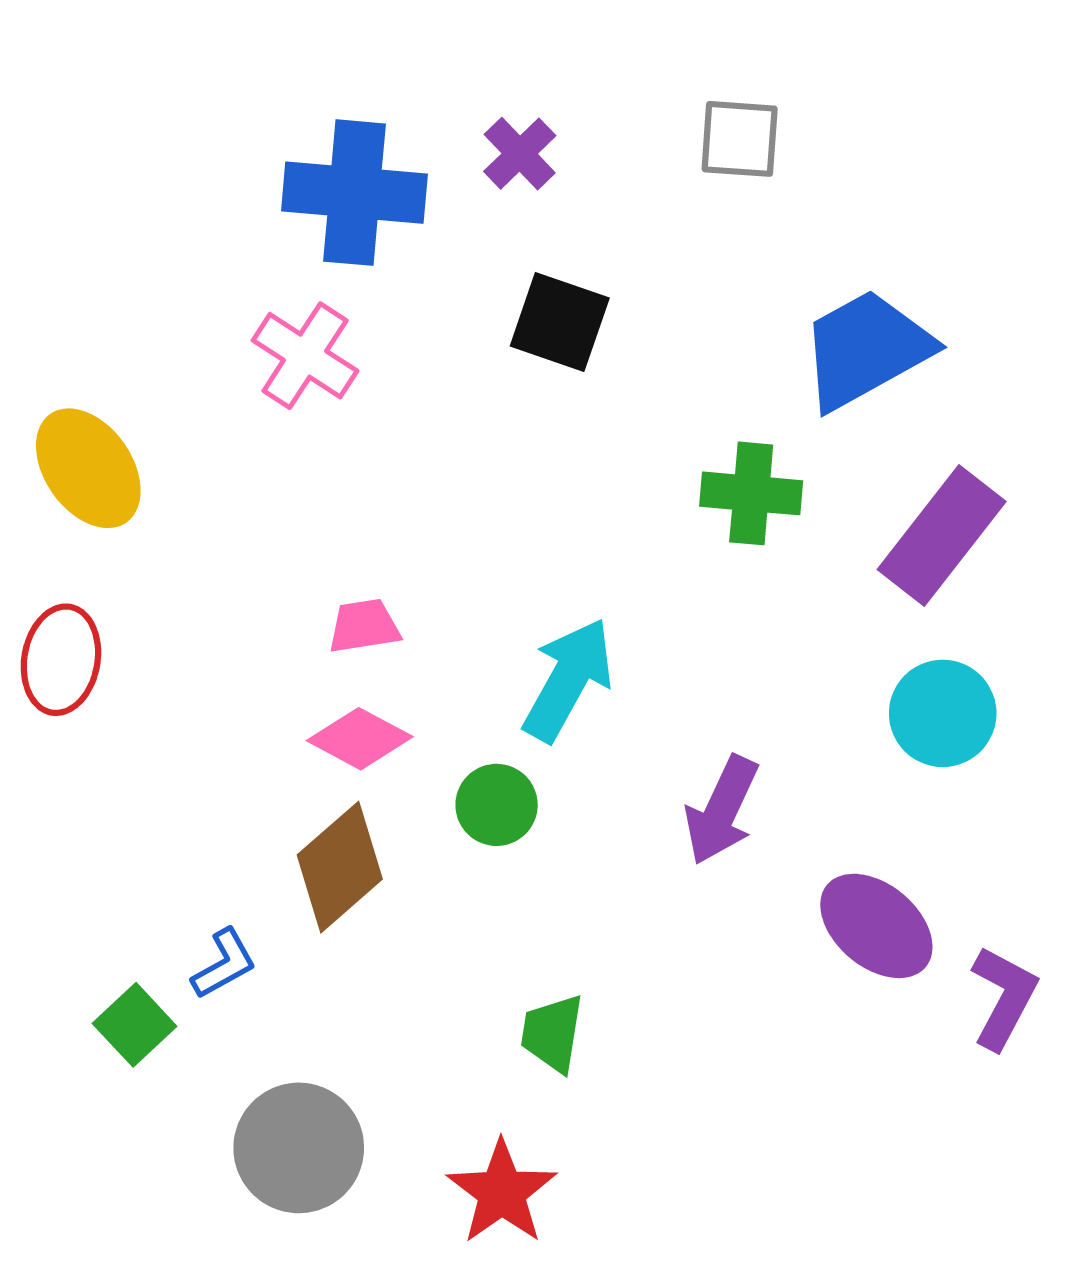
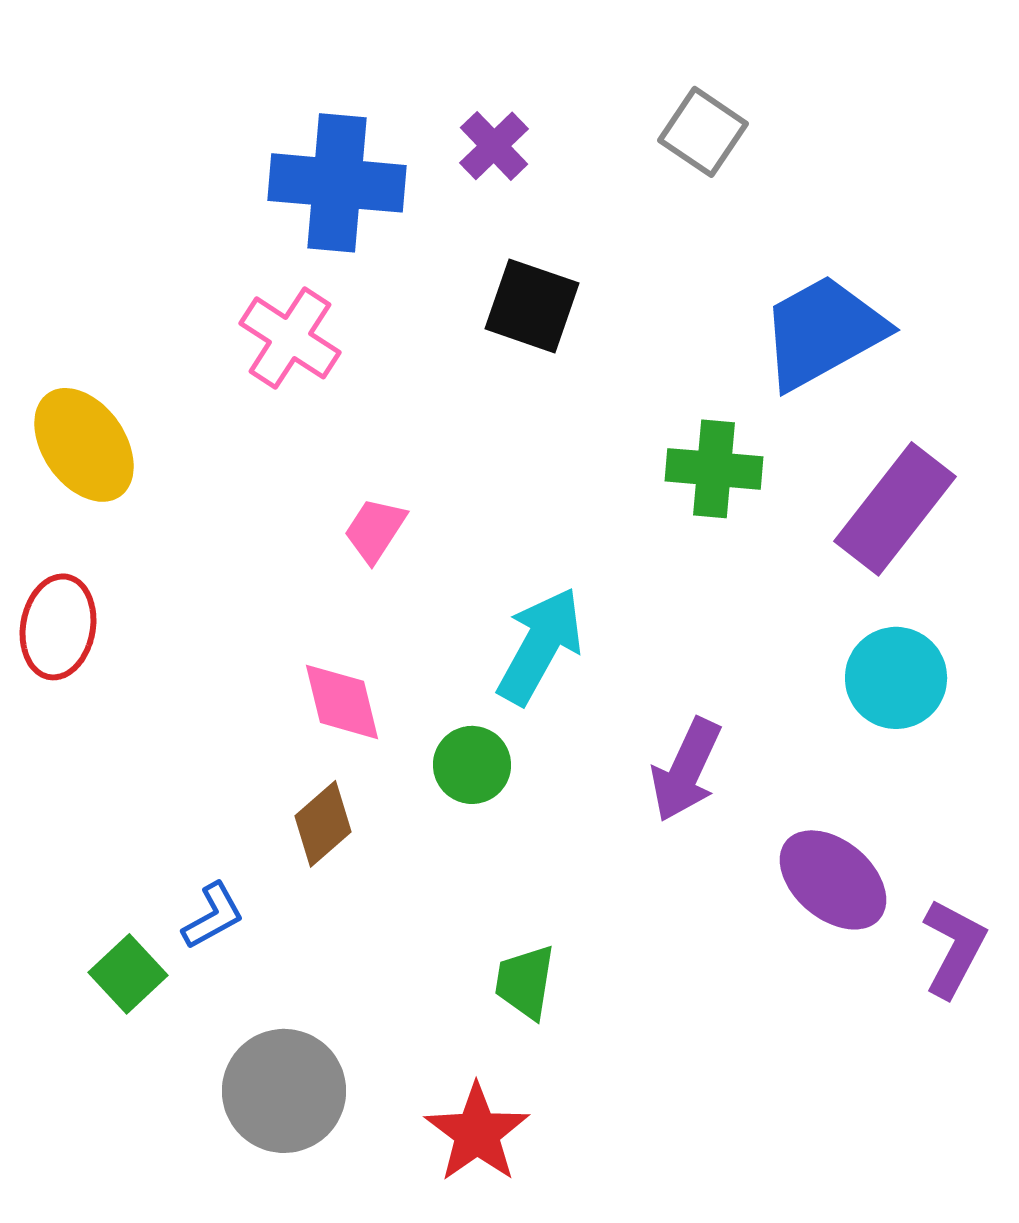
gray square: (740, 139) -> (703, 132), turned 30
pink trapezoid: (364, 626) -> (375, 530), moved, turned -48
pink diamond: (360, 739) -> (342, 702), turned 48
brown diamond: (340, 867) -> (323, 824), size x0.7

